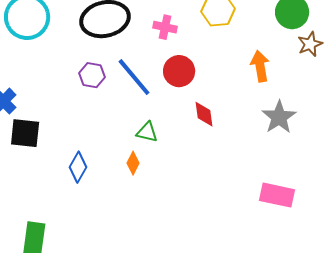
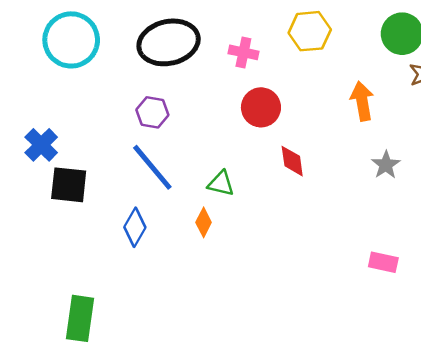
blue line: (134, 77) -> (152, 167), moved
gray star: (279, 117) -> (386, 165), size x0.7
pink rectangle: (277, 195) -> (383, 262), size x0.7

